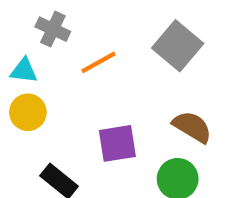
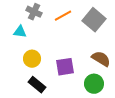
orange line: (99, 62) -> (63, 16), moved
yellow circle: (28, 112) -> (32, 59), moved

